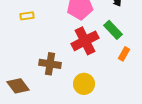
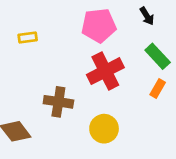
green rectangle: (113, 30) -> (158, 56), moved

